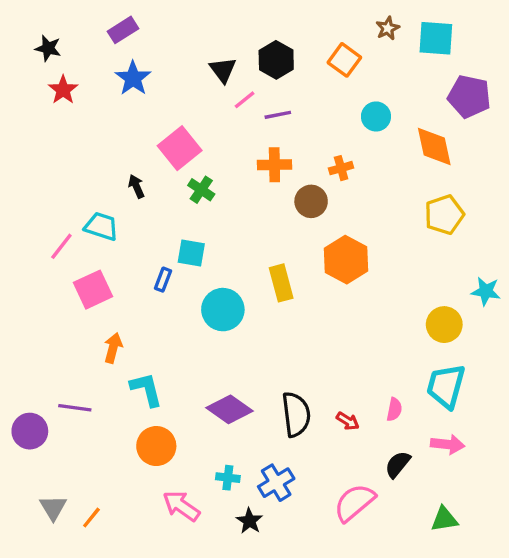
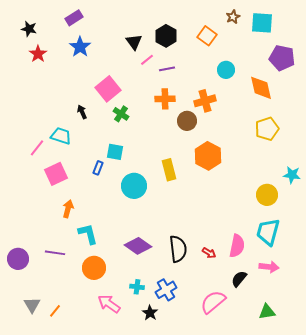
orange cross: (341, 168) -> (205, 101), size x1.5
purple line: (75, 408) -> (55, 253), moved
pink semicircle: (394, 409) -> (237, 246), size x1.6

